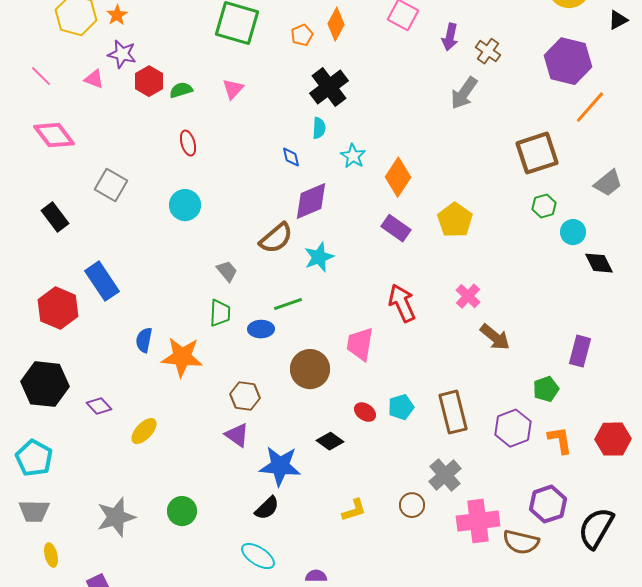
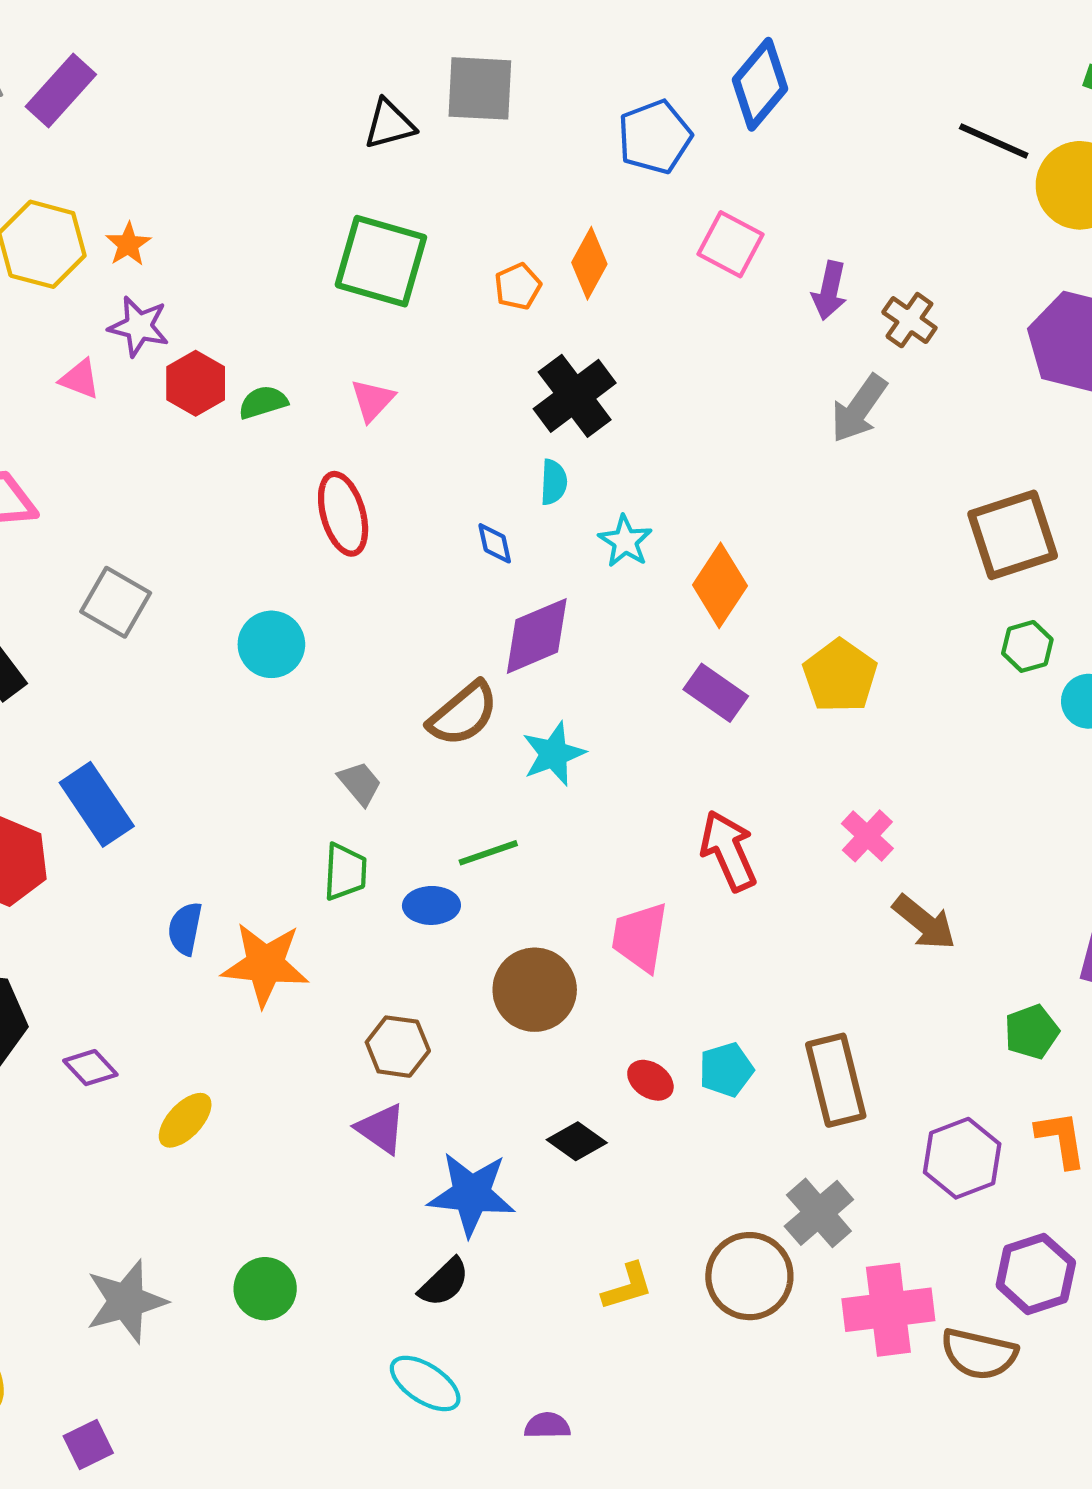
red ellipse: (188, 143) -> (343, 514), moved, size x1.5
purple hexagon: (513, 428) -> (962, 1158), moved
brown circle: (412, 505) -> (749, 1276), size x1.6

